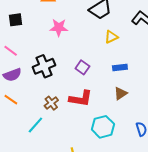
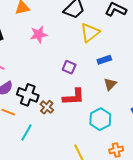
yellow triangle: (111, 37) -> (90, 33), size x1.5
black cross: (44, 66) -> (28, 95), moved, turned -35
cyan line: (35, 125) -> (26, 133), moved

